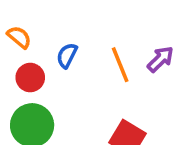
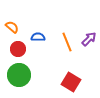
blue semicircle: (67, 56) -> (38, 37), turned 64

